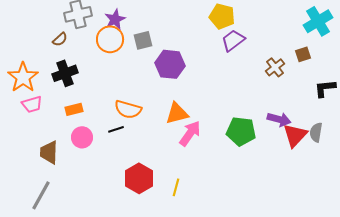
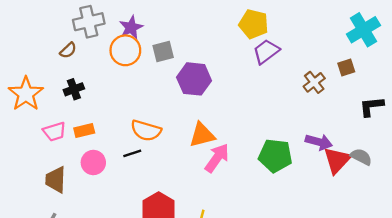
black cross: (65, 73) -> (74, 89), size x0.7
pink trapezoid: (32, 104) -> (54, 132), moved
gray semicircle: (316, 132) -> (361, 157), turned 108

